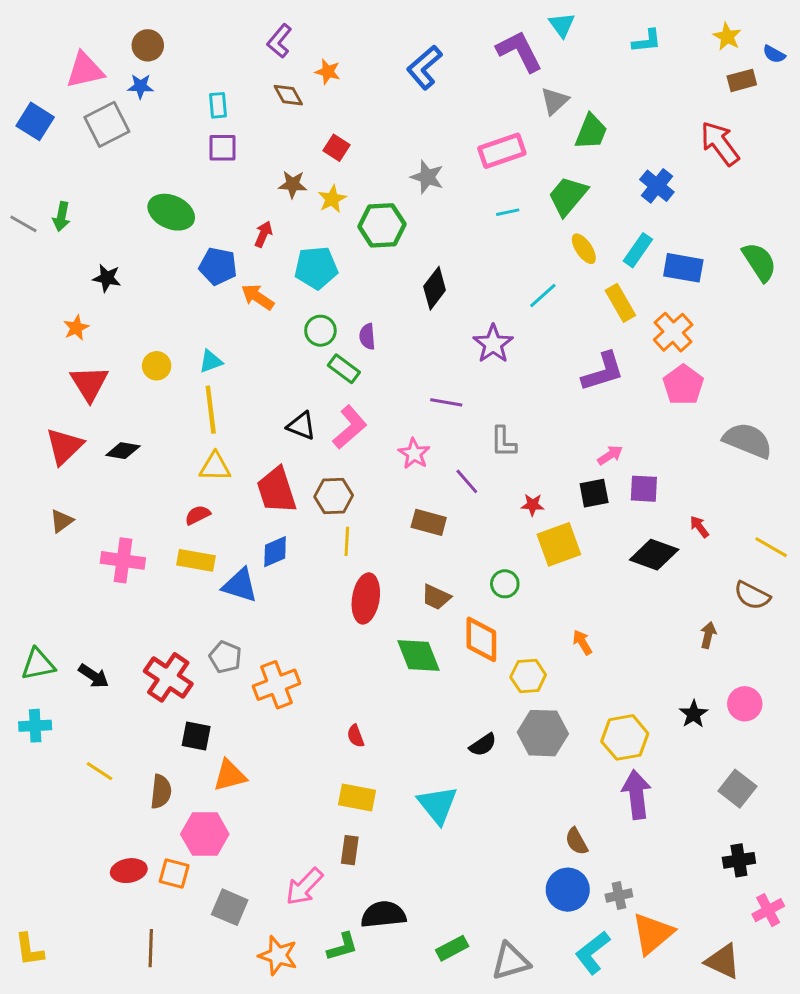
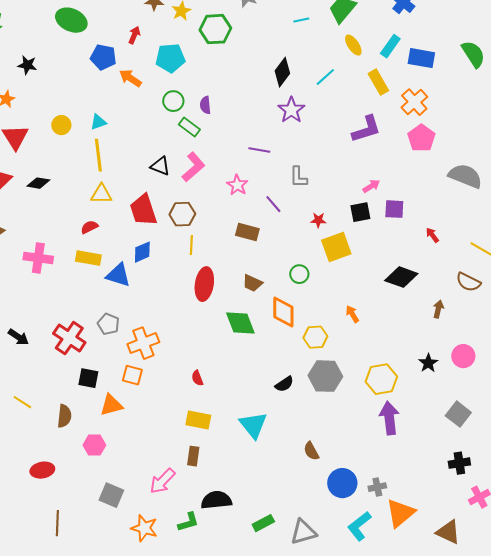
black diamond: (435, 288) -> (282, 72), moved
black diamond: (654, 555) -> (401, 277), moved
pink hexagon: (205, 834) -> (94, 445), size x0.7
brown semicircle: (577, 841) -> (311, 451), moved
orange square: (174, 874) -> (132, 375), moved

